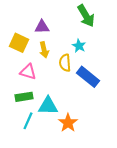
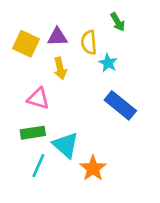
green arrow: (86, 16) -> (118, 22), size x0.6
yellow square: (19, 43) -> (26, 44), moved
yellow semicircle: (65, 63) -> (89, 42), moved
cyan triangle: (48, 106) -> (66, 145), turned 40

